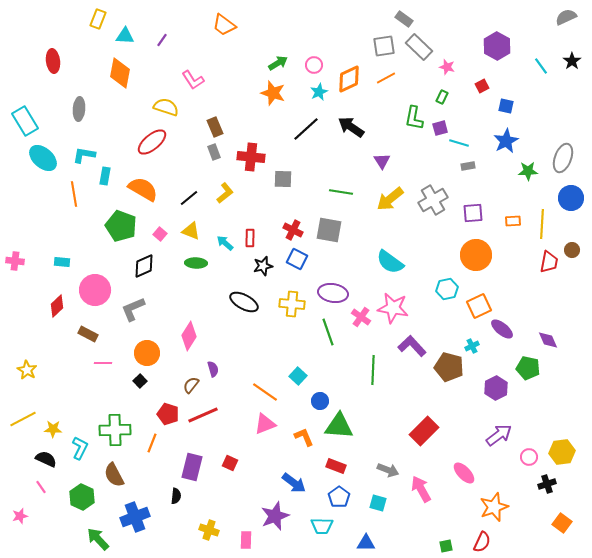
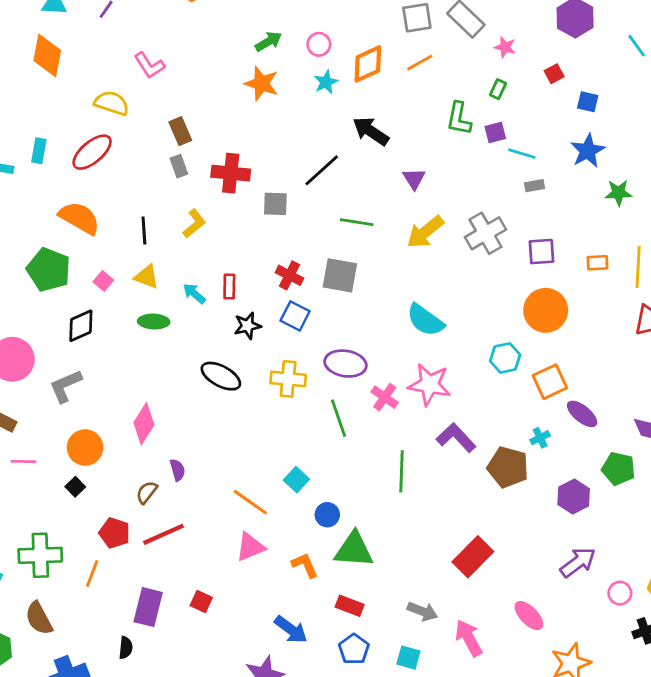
black line: (306, 129) -> (322, 170), moved
cyan rectangle: (105, 176) -> (39, 151), moved
black line: (189, 198) -> (144, 231), turned -54

